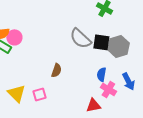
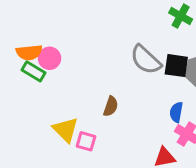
yellow triangle: (16, 93) -> (66, 130), moved
pink square: (39, 94) -> (86, 141), turned 32

